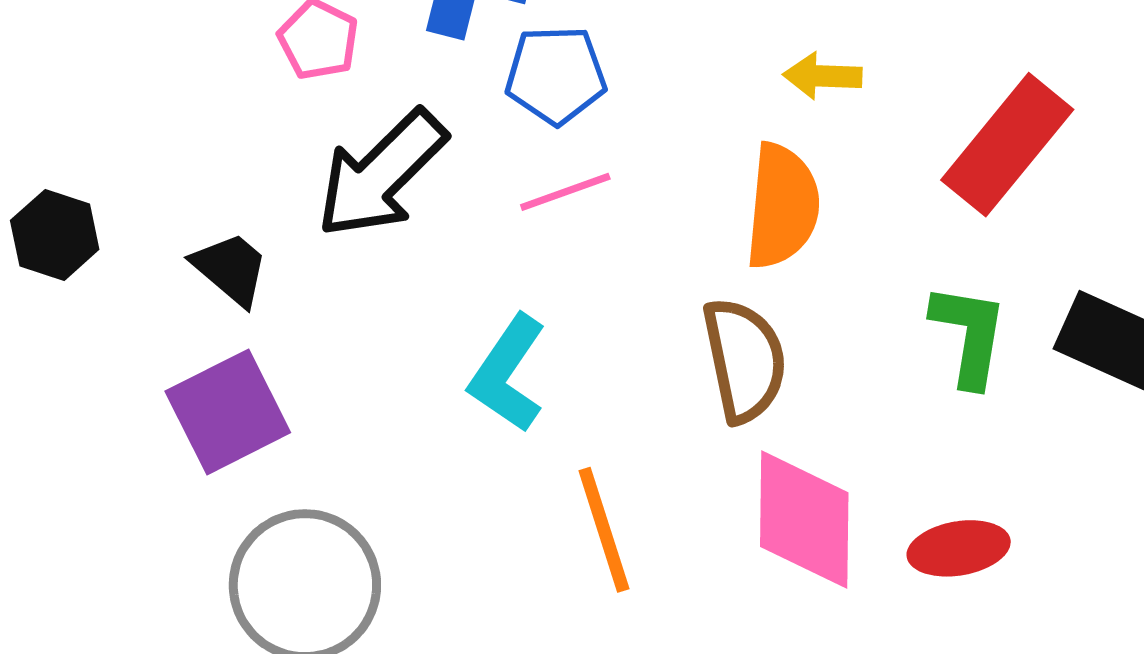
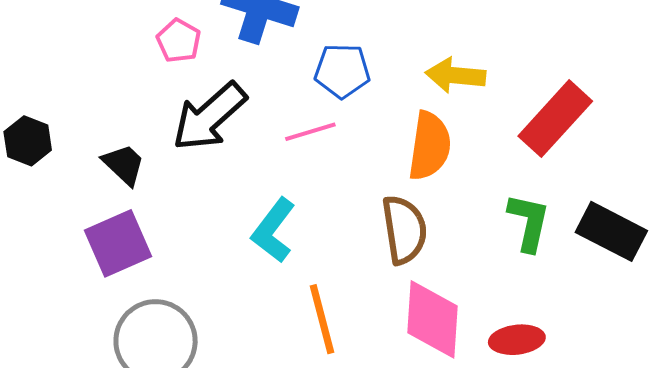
blue pentagon: (556, 75) -> (342, 71), moved
yellow arrow: (823, 76) -> (455, 75), size x1.4

